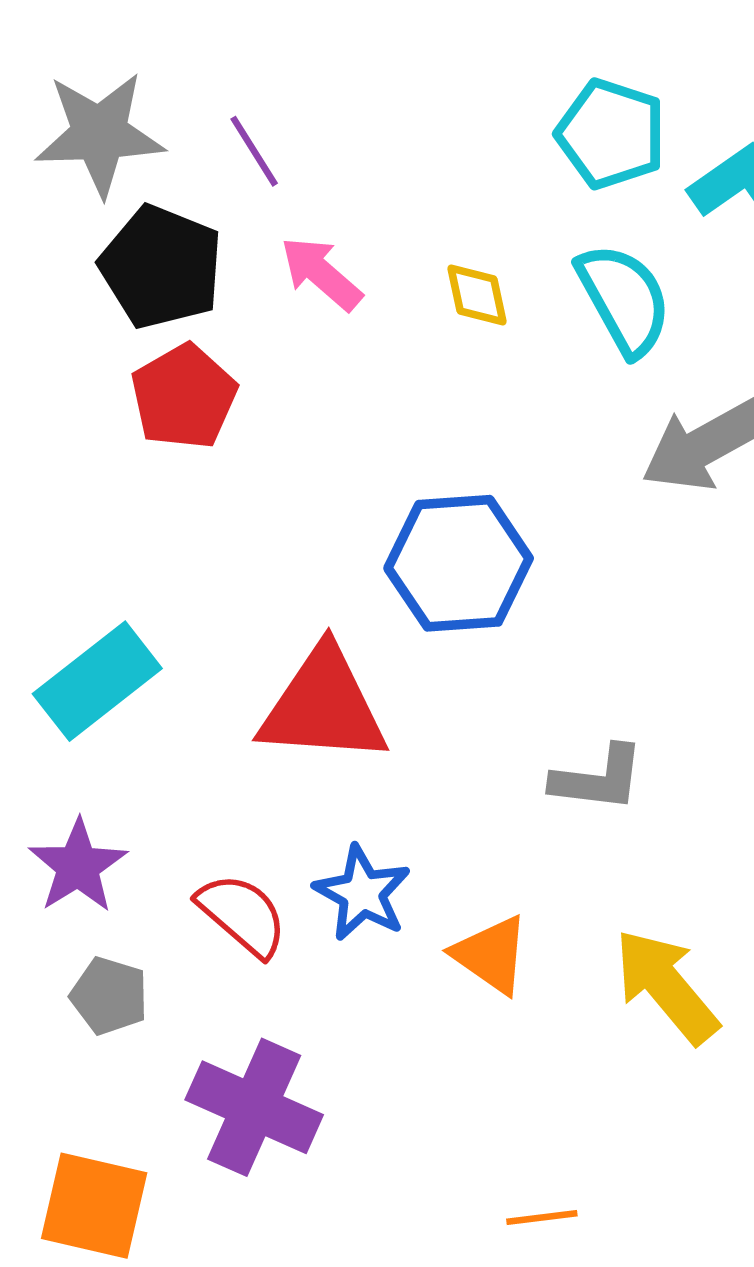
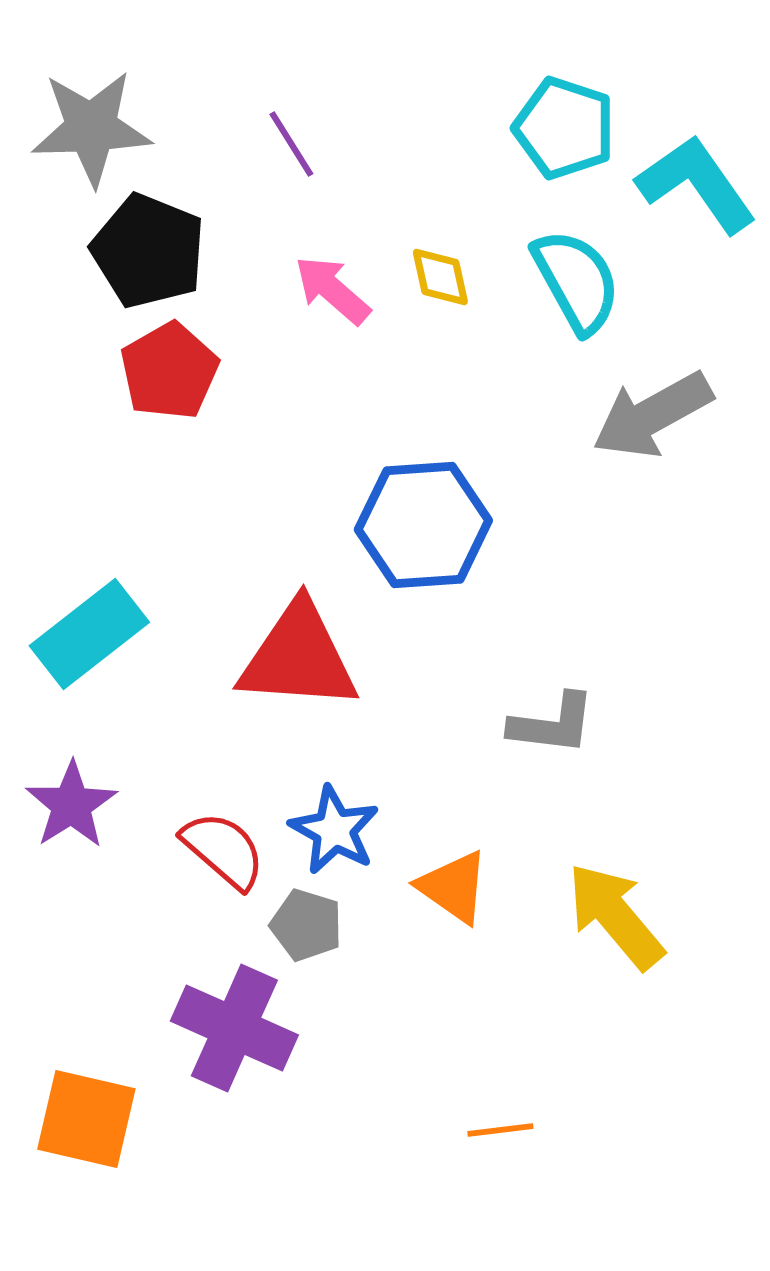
purple line: (254, 151) -> (291, 144), moved
pink arrow: (321, 273) -> (332, 290), moved
gray pentagon: (109, 996) -> (306, 925), moved

